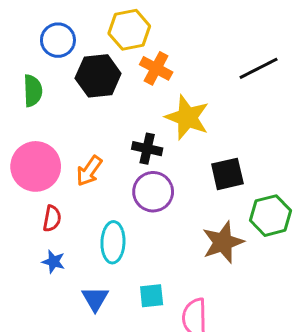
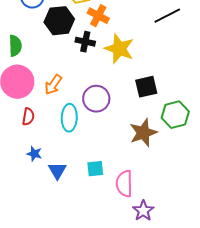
green semicircle: (33, 91) -> (15, 46), moved
black cross: (147, 149) -> (85, 42), moved
cyan ellipse: (113, 242) -> (69, 118), moved
blue star: (54, 262) -> (34, 154), moved

